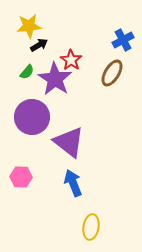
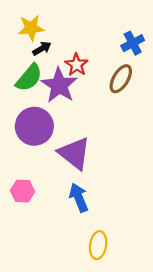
green semicircle: (27, 72) -> (29, 78), size x1.8

